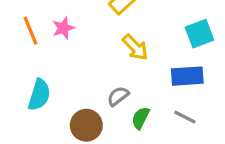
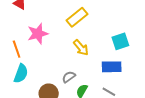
pink star: (63, 28) -> (38, 34), size x1.5
orange line: (30, 31) -> (17, 49), moved

